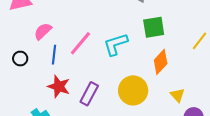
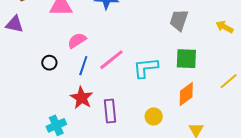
yellow circle: (133, 90) -> (154, 116), size x0.6
purple rectangle: (89, 94) -> (110, 111), turned -45

